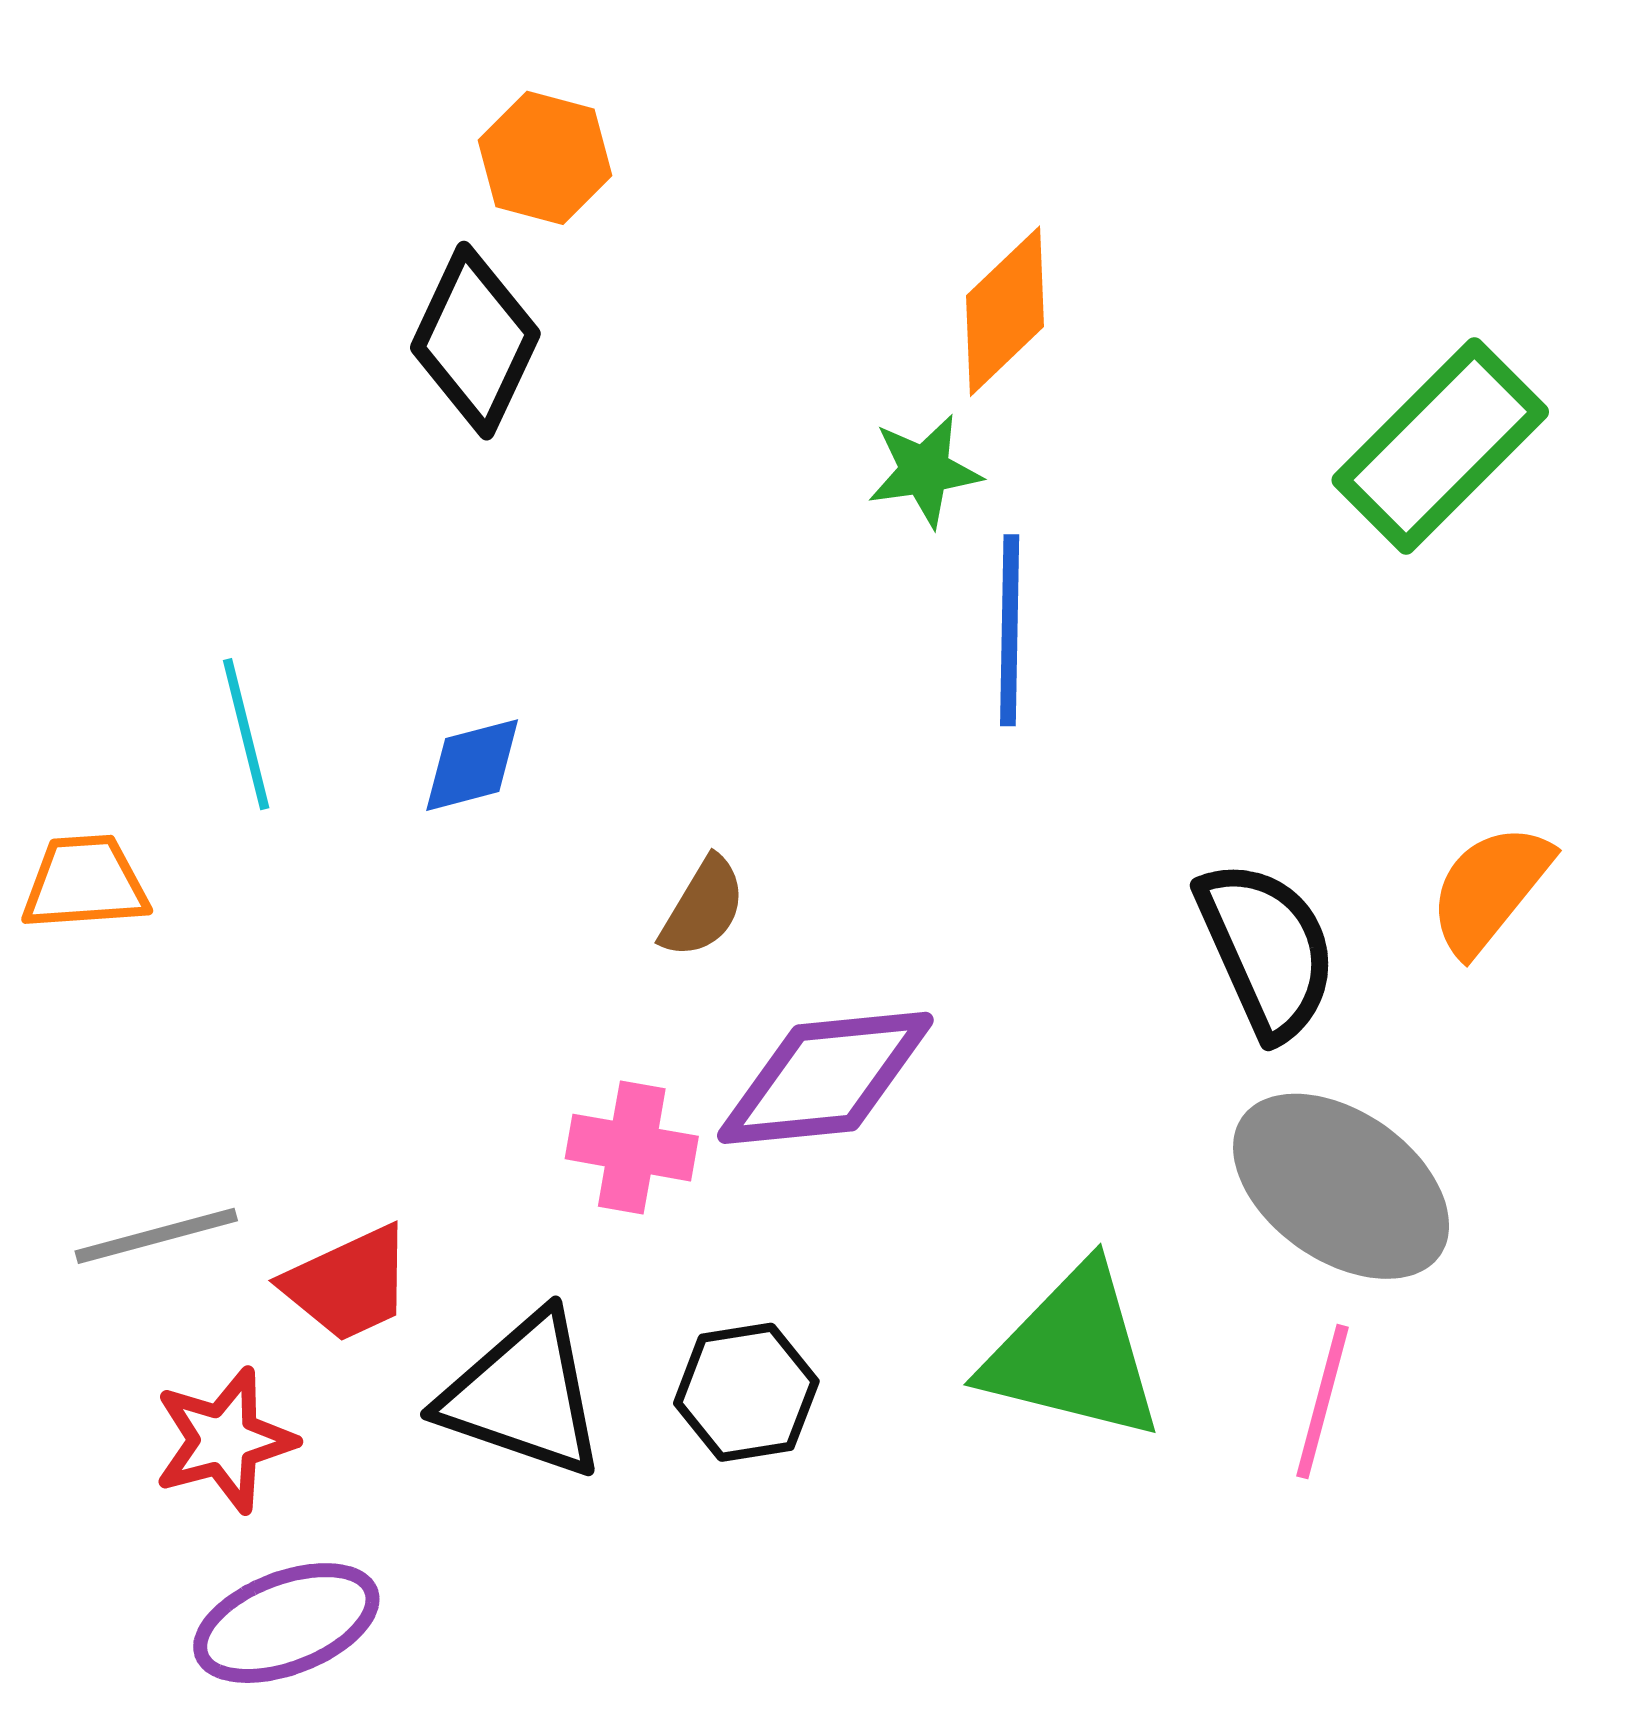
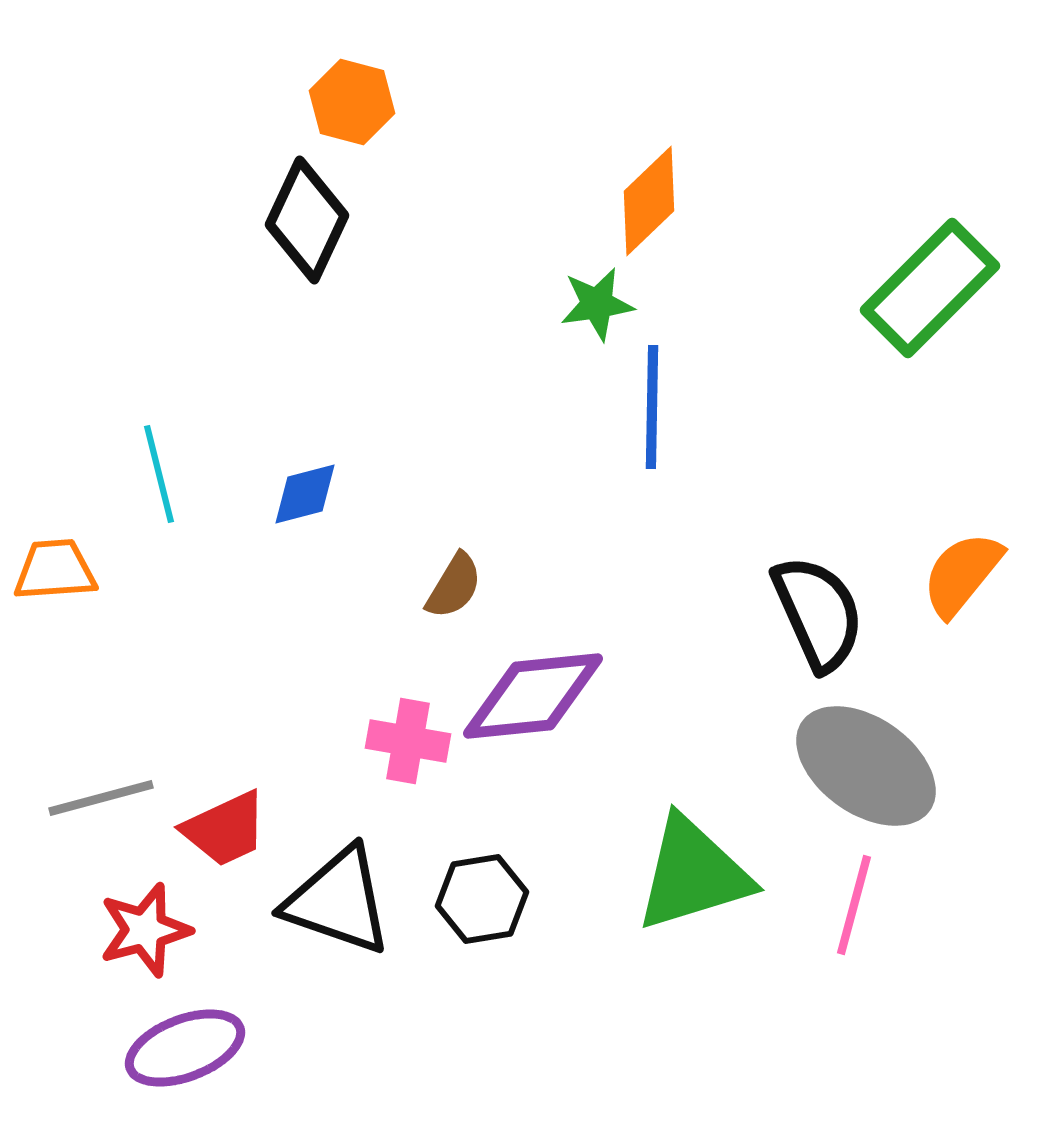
green triangle: (1073, 1354) -> (693, 874), turned -31

